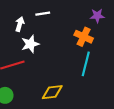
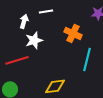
orange cross: (84, 37) -> (73, 33), moved

